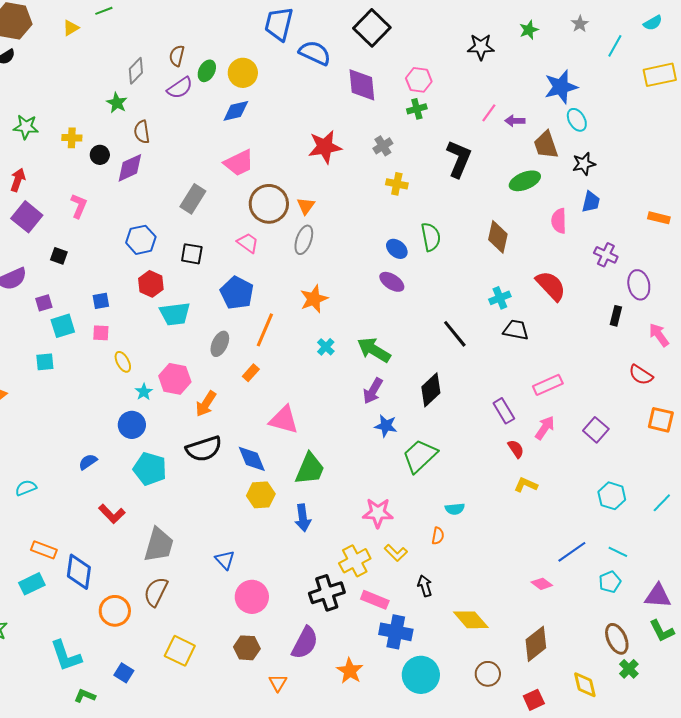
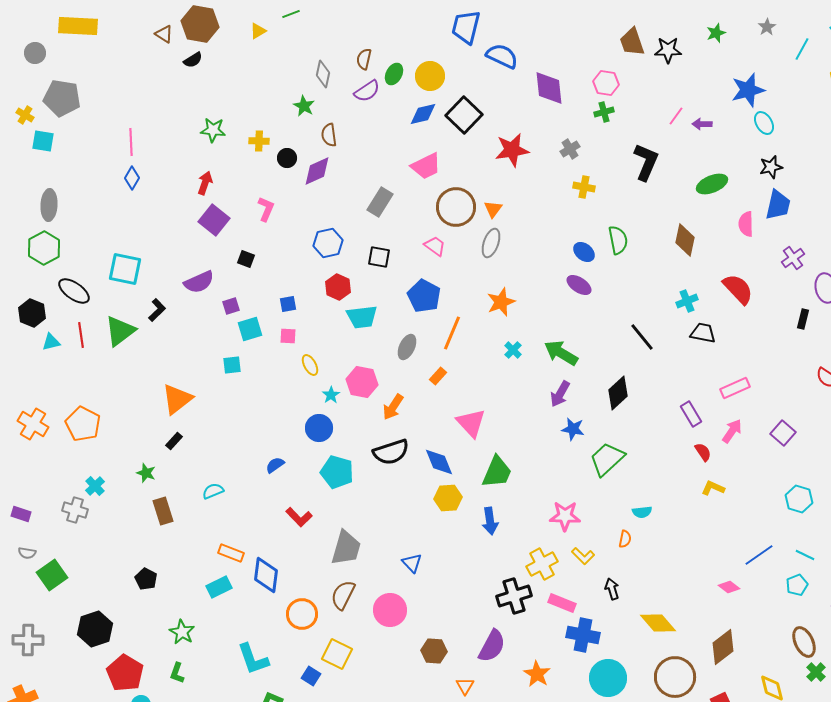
black square: (372, 28) -> (464, 115), moved
gray diamond: (136, 71) -> (323, 74), turned -32
brown trapezoid: (546, 145) -> (632, 42), moved
blue trapezoid: (591, 202) -> (778, 205), size x1.4
purple cross: (606, 255) -> (793, 258), turned 30
pink triangle: (284, 420) -> (471, 423), turned 32
pink circle: (252, 597) -> (390, 610), moved
yellow square: (180, 651) -> (337, 654), moved
brown circle: (488, 674) -> (675, 677), size x1.6

